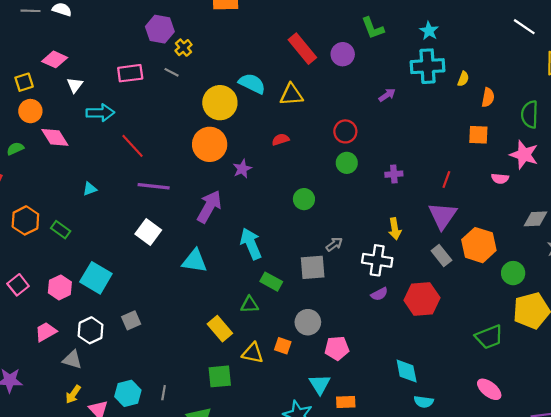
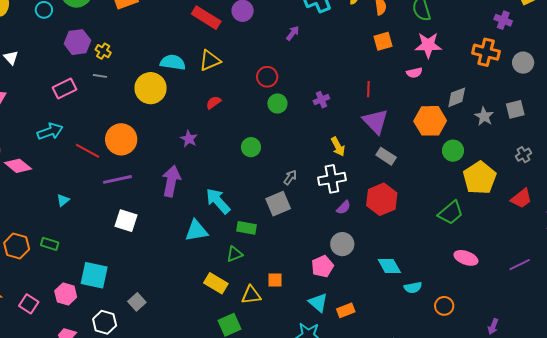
white triangle: (75, 85) -> (11, 58), moved
orange circle: (210, 144) -> (121, 139), moved
orange hexagon: (479, 245) -> (430, 121), moved
cyan triangle: (195, 261) -> (196, 231), moved
gray circle: (308, 322) -> (342, 244), moved

